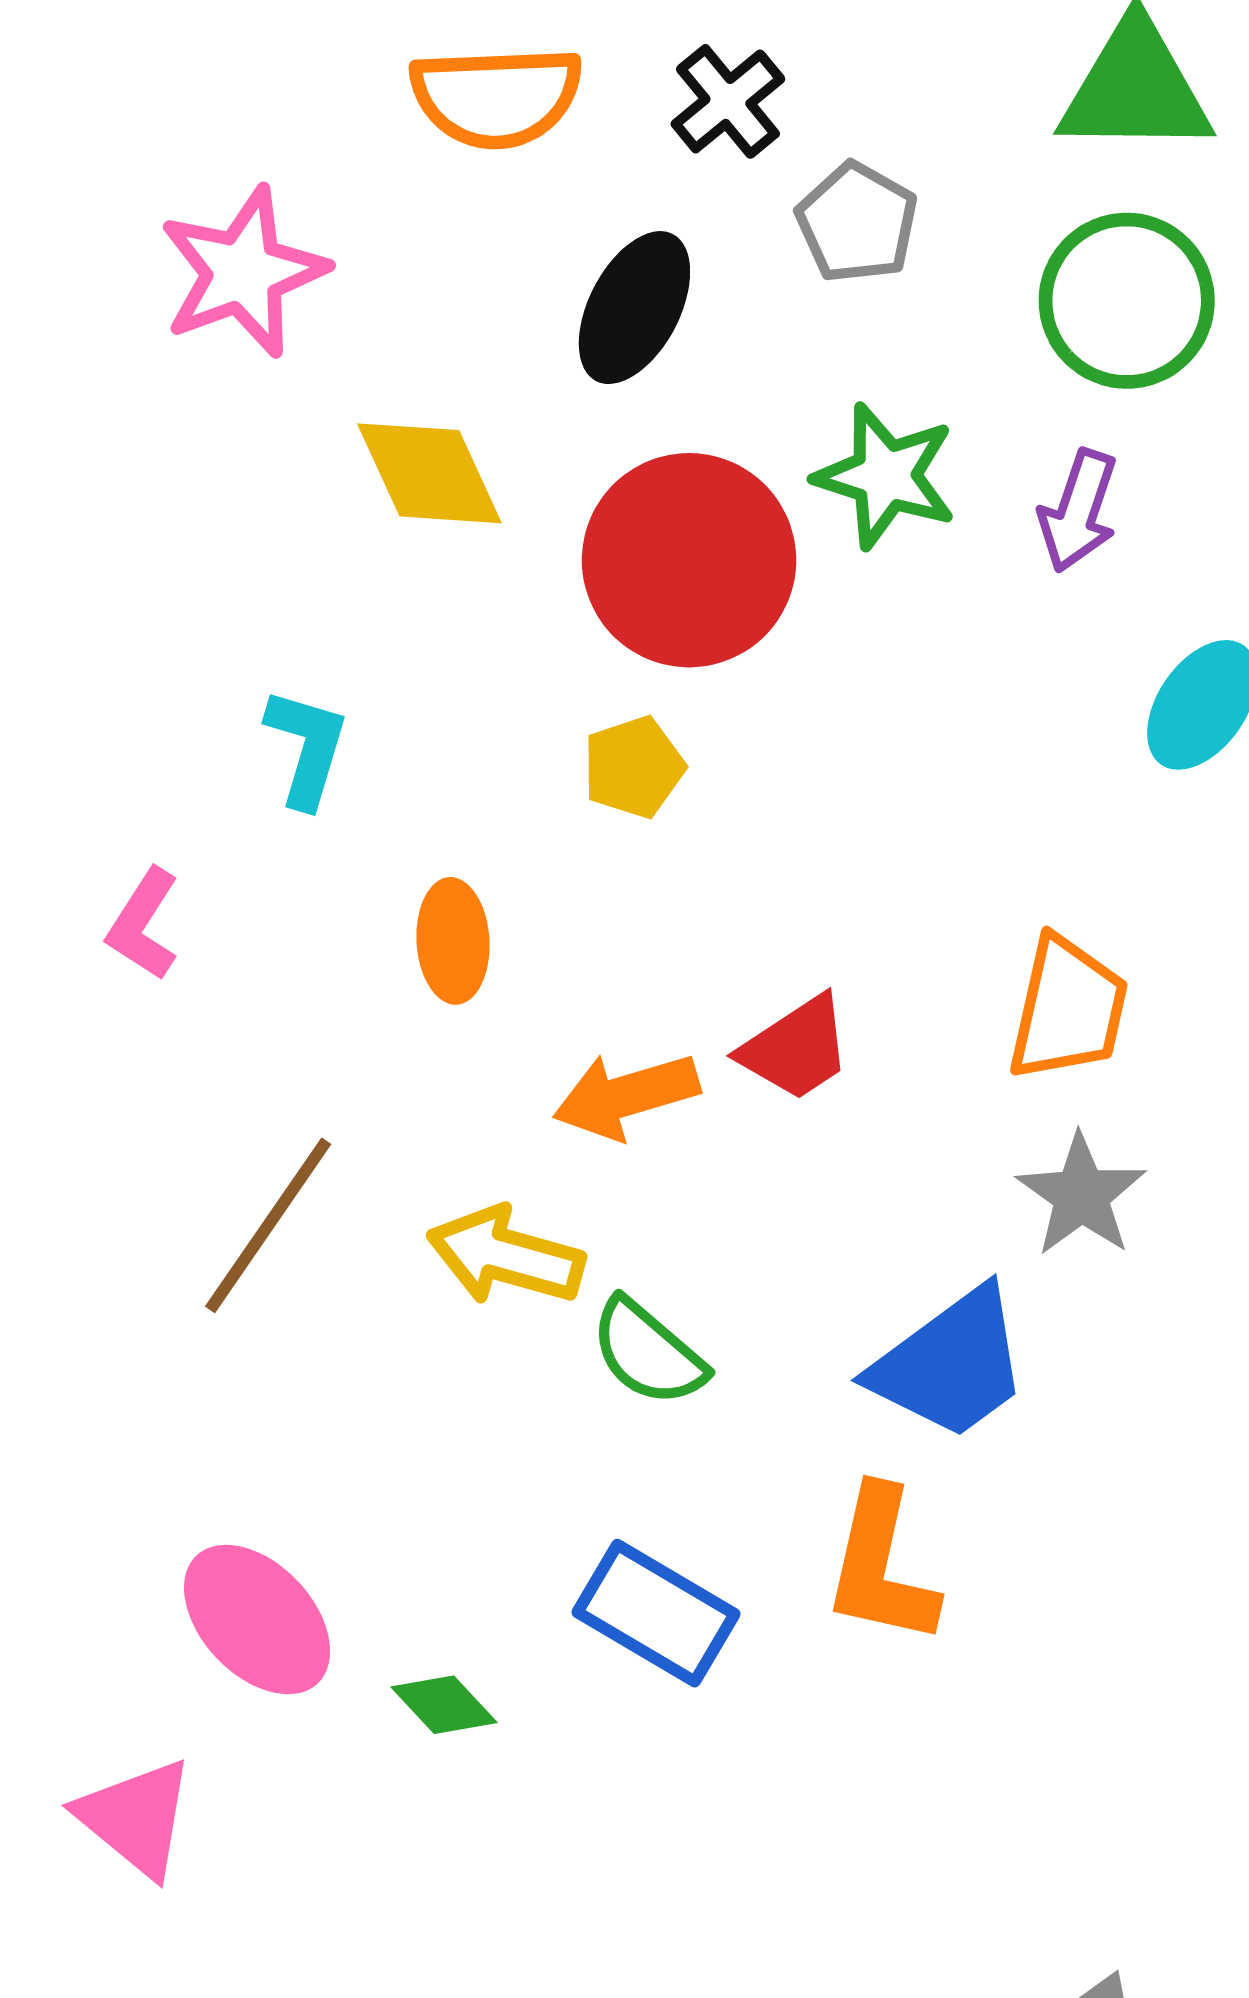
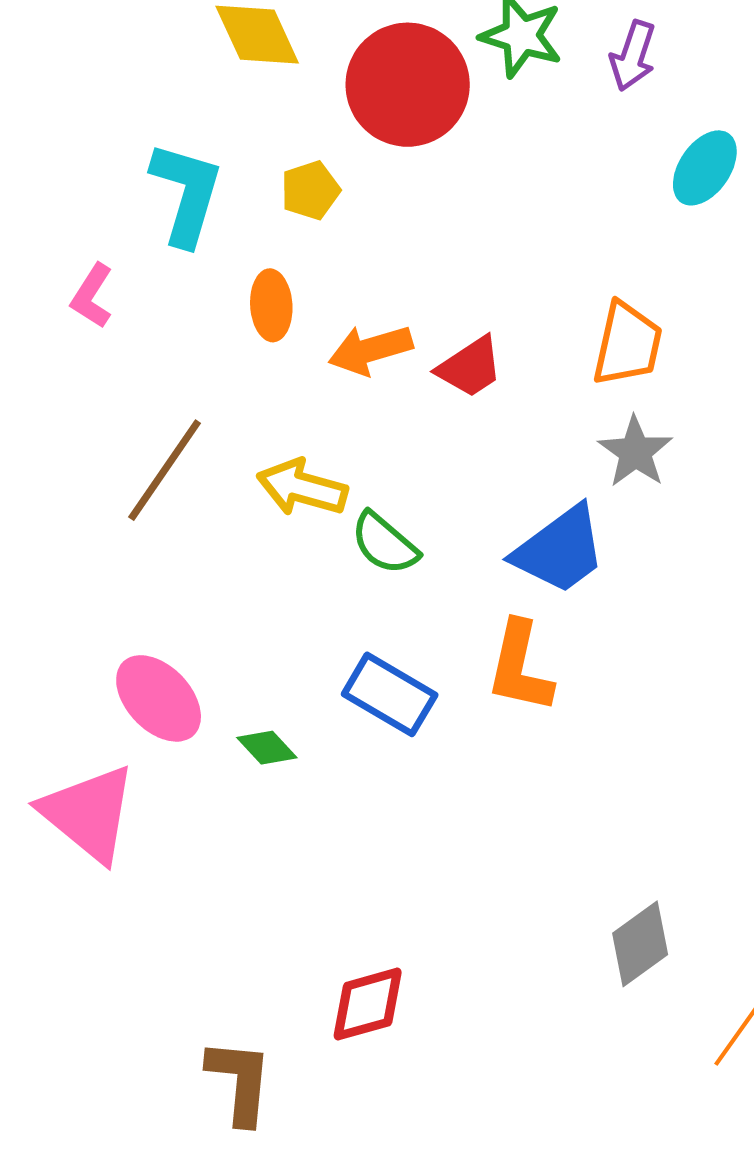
cyan L-shape: (307, 748) -> (186, 194), size x1.5
yellow pentagon: (634, 767) -> (310, 190), moved
orange arrow: (626, 1096) -> (371, 350), moved
pink triangle: (136, 1818) -> (89, 813), size x1.4

